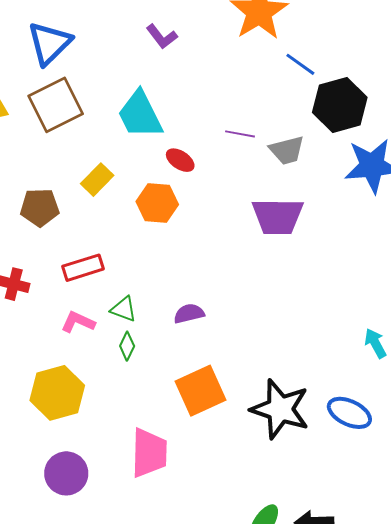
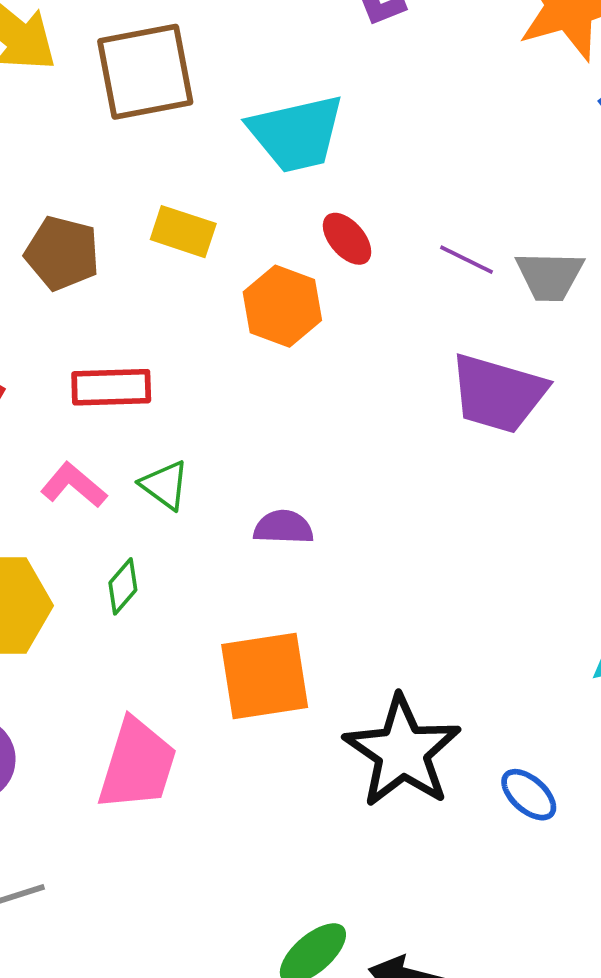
cyan trapezoid: (140, 115) -> (296, 133), turned -92
purple line: (240, 134) -> (466, 260), moved
yellow rectangle: (97, 180) -> (183, 232), turned 48
green diamond: (127, 346) -> (123, 586), moved
blue ellipse: (349, 413) -> (529, 795), size x0.7

